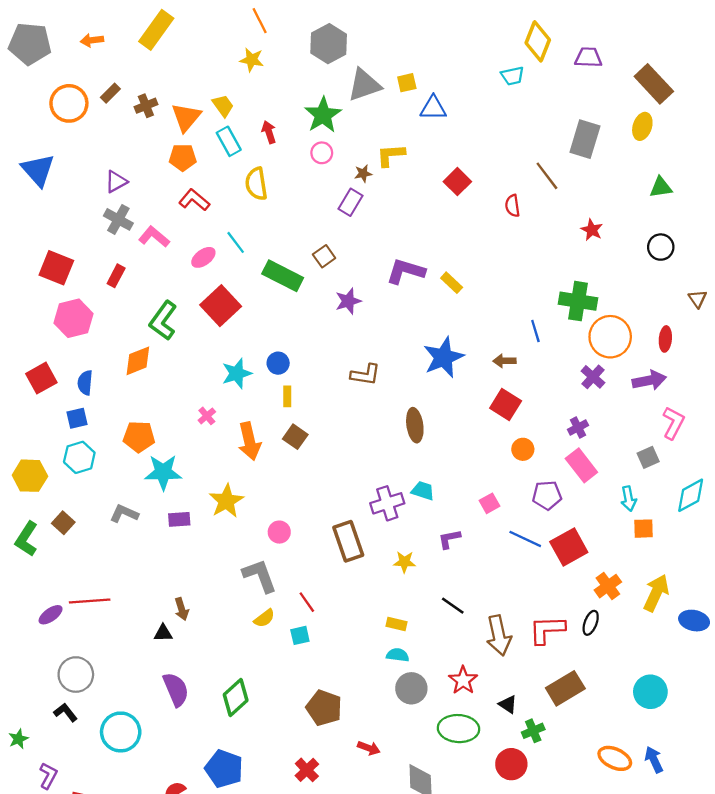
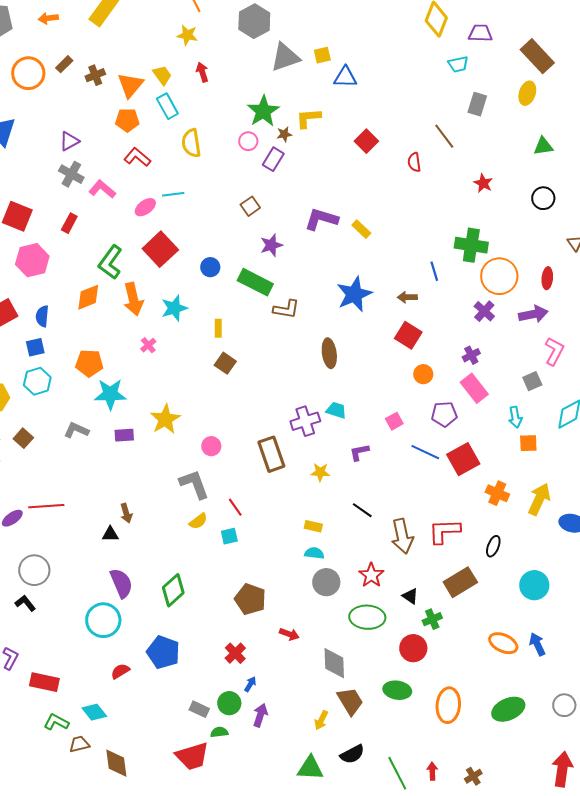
cyan trapezoid: (513, 76) -> (458, 64), moved
green star: (323, 115) -> (263, 111), moved
red arrow: (269, 132) -> (202, 72), moved
gray rectangle: (585, 139) -> (477, 104), size x0.7
pink circle: (322, 153) -> (248, 141), moved
cyan line: (236, 242) -> (173, 194), turned -60
green rectangle: (283, 276) -> (255, 282), moved
blue circle: (278, 363) -> (210, 267), moved
orange arrow: (249, 441) -> (133, 299), moved
orange cross: (608, 586) -> (497, 493), turned -30
black ellipse: (591, 623) -> (493, 546), moved
cyan circle: (121, 732) -> (103, 620), moved

